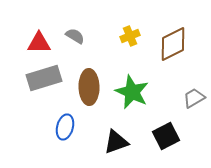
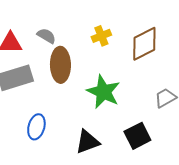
brown ellipse: (89, 87) -> (60, 65), moved

